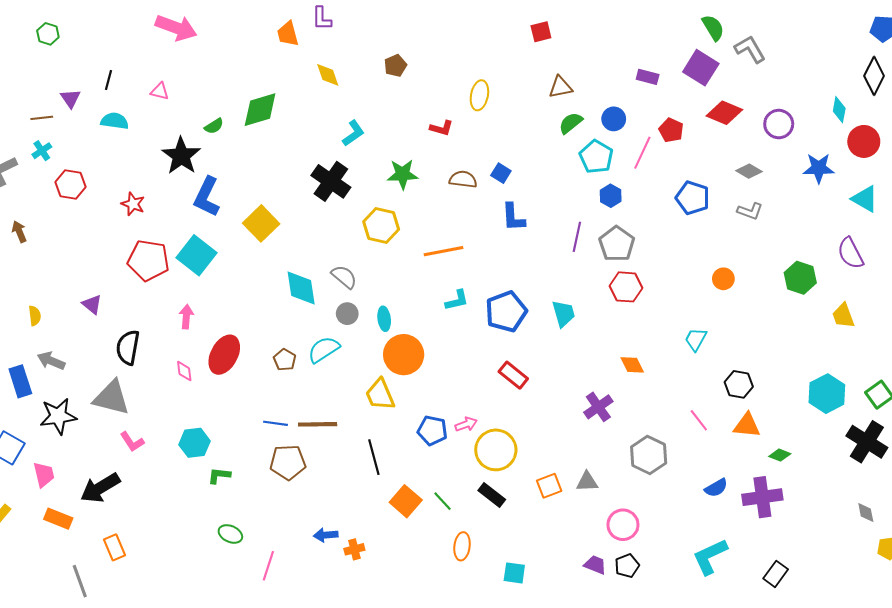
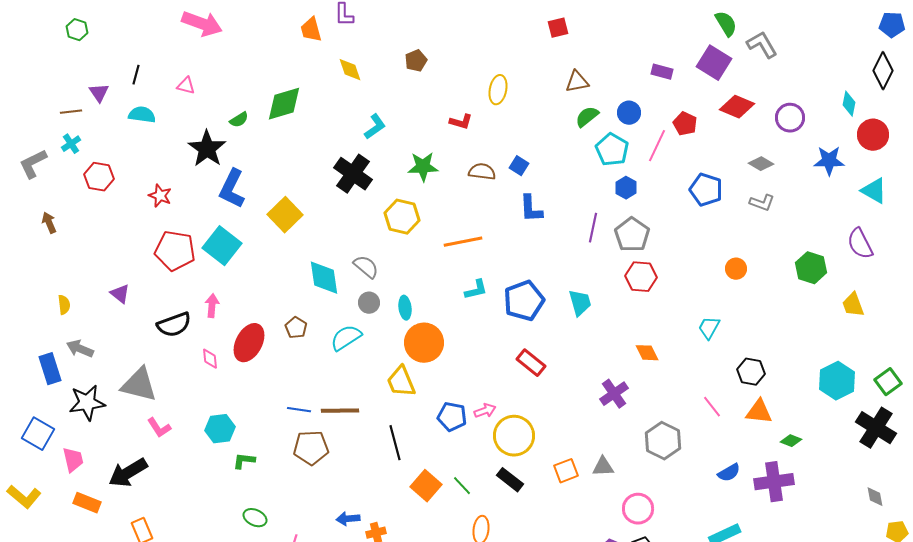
black semicircle: (128, 347) -> (174, 325), moved, turned -120
brown pentagon: (285, 360) -> (296, 328), moved

